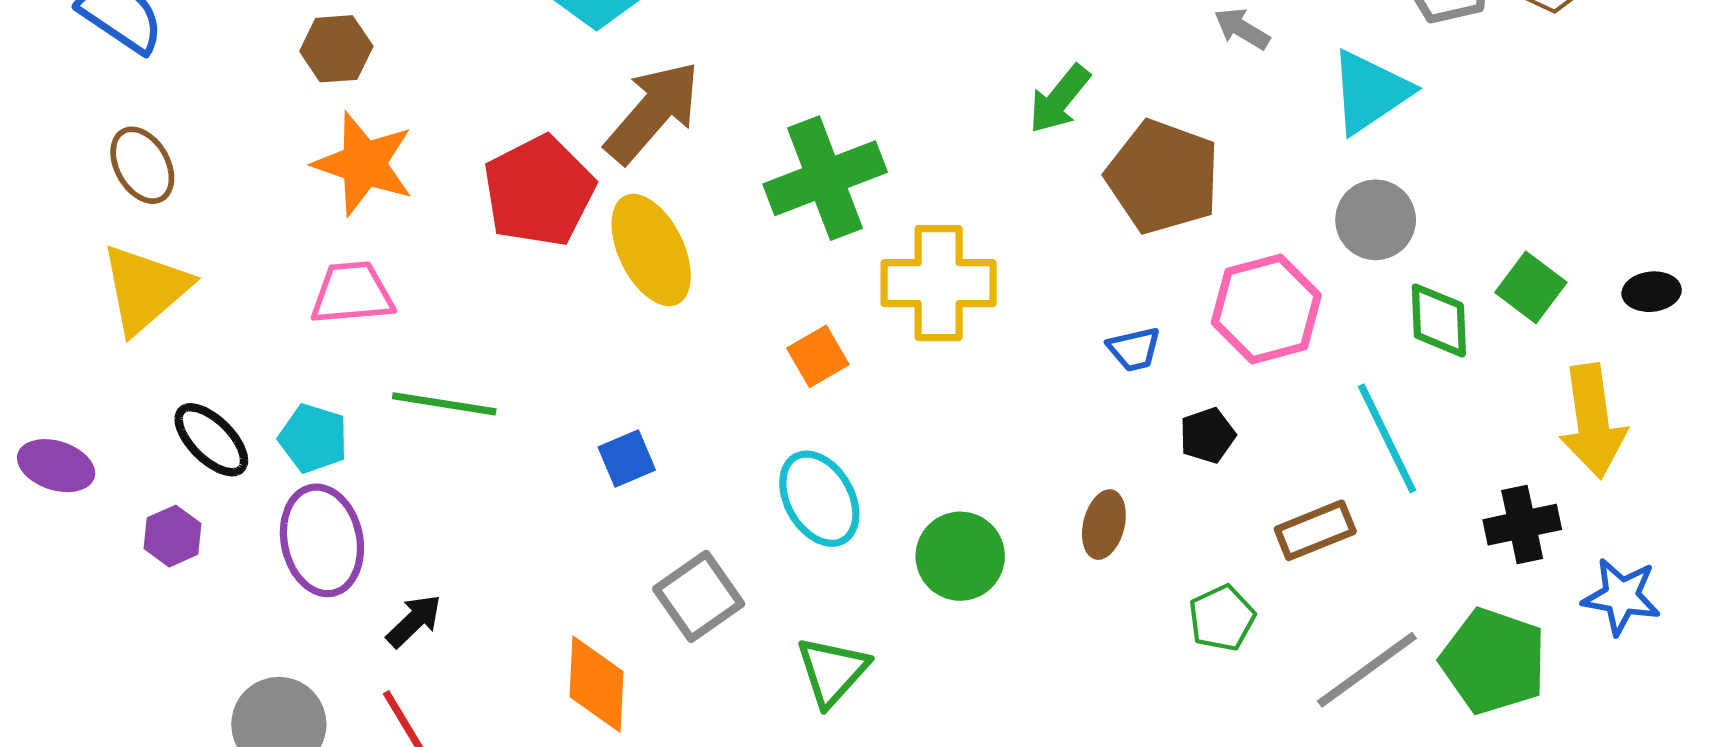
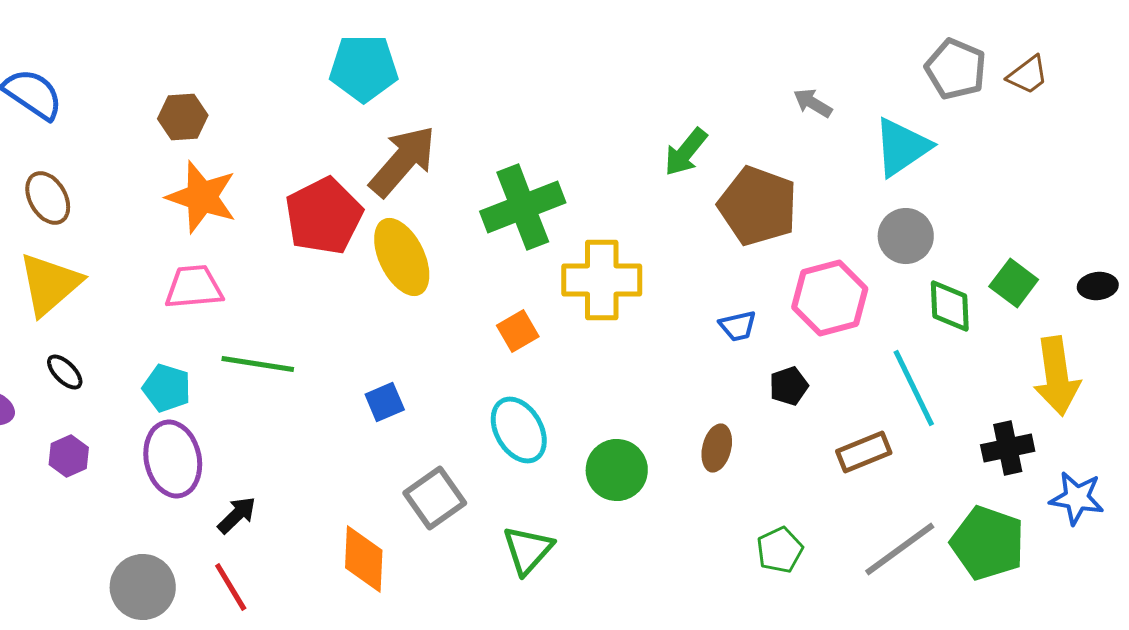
black ellipse: (211, 440) -> (65, 372), moved, size x0.7
green pentagon: (1222, 618) -> (780, 550), moved

